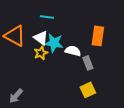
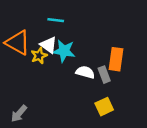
orange rectangle: (98, 36) -> (116, 59), moved
white semicircle: (73, 51) -> (85, 72), moved
yellow star: (41, 53) -> (39, 56), moved

